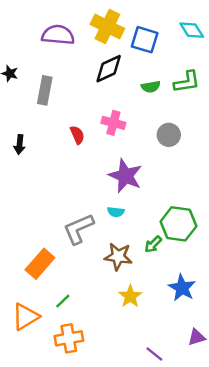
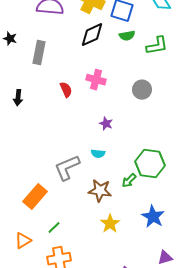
green semicircle: (151, 87) -> (127, 36), moved
purple star: (125, 176) -> (106, 124), size x0.5
orange triangle: (25, 317) -> (23, 241), size x0.7

